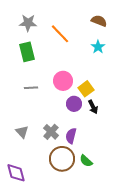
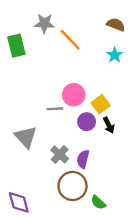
gray star: (28, 23) -> (44, 23), moved
green rectangle: (27, 52) -> (16, 46), moved
gray line: (31, 88) -> (55, 109), moved
gray triangle: (22, 132) -> (26, 137), moved, size x1.5
green semicircle: (86, 161) -> (98, 202), moved

